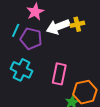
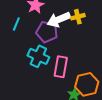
purple pentagon: (31, 39) -> (47, 32), moved
cyan cross: (21, 70) -> (38, 56), moved

